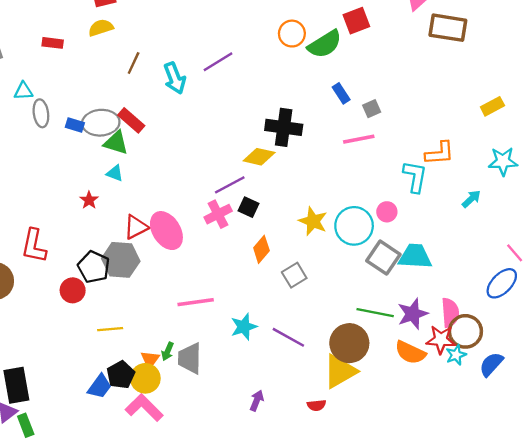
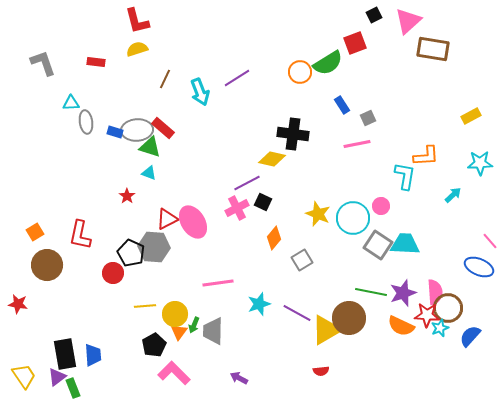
orange circle: (292, 34) -> (300, 72), moved
blue ellipse: (502, 283) -> (479, 267), turned 68
yellow triangle: (340, 371) -> (326, 330), moved
yellow circle: (145, 378) -> (175, 314), moved
blue trapezoid: (100, 387) -> (93, 355), moved, turned -40
purple arrow: (257, 401) -> (239, 378), moved, turned -84

